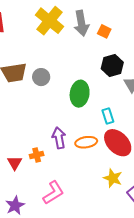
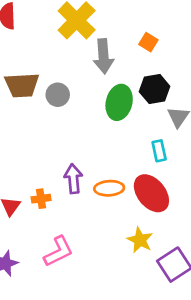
gray arrow: (81, 23) -> (104, 56), moved
green ellipse: (80, 94) -> (119, 102), moved
cyan rectangle: (108, 116) -> (159, 151), moved

